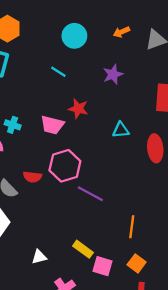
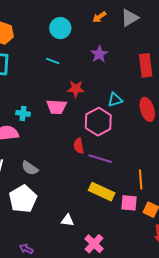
pink hexagon: (65, 166) -> (98, 122), moved
red semicircle: (32, 177) -> (79, 146), moved, turned 84
yellow rectangle: (83, 249) -> (102, 192), moved, size x1.4
white triangle: (39, 257) -> (67, 220), turned 32
pink square: (102, 266) -> (129, 203), moved

